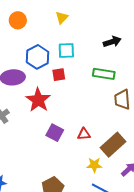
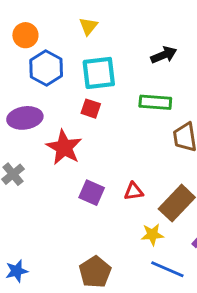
cyan square: (66, 50) -> (99, 73), size x1.4
blue hexagon: (37, 57) -> (46, 68), moved
red square: (59, 75) -> (91, 109), turned 32

